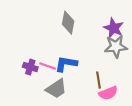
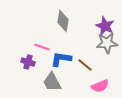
pink line: (48, 66) -> (42, 47), moved
brown line: (98, 80) -> (85, 65), moved, turned -42
gray trapezoid: (56, 89) -> (52, 82), turned 95

